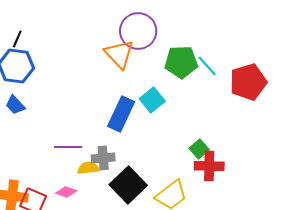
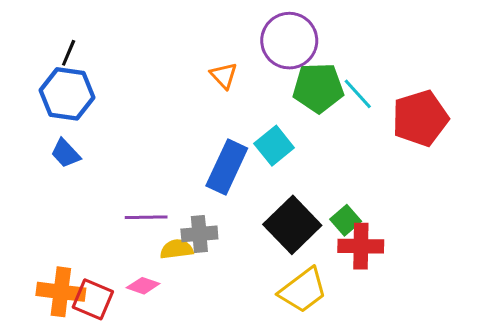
purple circle: (138, 31) -> (289, 41), moved
orange triangle: (119, 54) -> (224, 76), size x0.6
black square: (128, 185) -> (292, 225), moved

